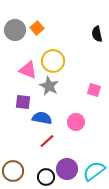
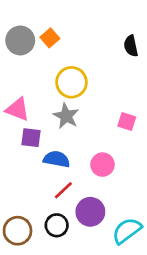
pink triangle: (28, 70) -> (18, 109), moved
purple circle: (67, 169) -> (90, 212), moved
black circle: (46, 177) -> (57, 225), moved

